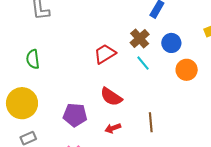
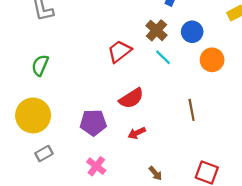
green semicircle: (33, 59) -> (40, 65), turned 36
red semicircle: (111, 97) -> (131, 98), turned -60
brown line: (151, 122) -> (192, 110), moved

